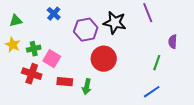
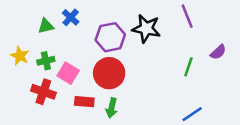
green triangle: (16, 21) -> (46, 26), moved
purple semicircle: (173, 42) -> (218, 52), turned -136
red circle: (104, 59) -> (109, 73), moved
green line: (157, 63) -> (188, 67), moved

